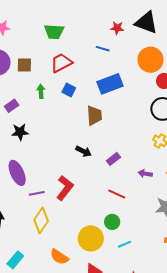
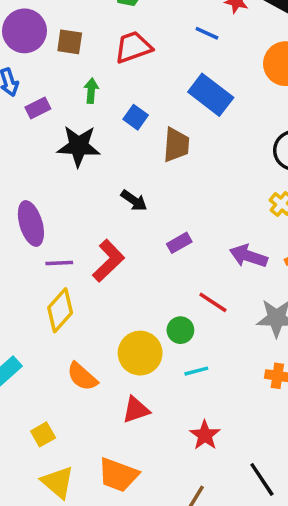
blue rectangle: (110, 84) -> (211, 95), turned 50
blue square: (69, 90) -> (136, 117), moved
black star: (20, 132) -> (79, 146), moved, size x1.4
black arrow: (84, 151) -> (134, 201), moved
purple rectangle: (113, 159) -> (179, 243), moved
purple arrow: (145, 174) -> (248, 256), size x1.5
red line: (117, 194) -> (213, 302), moved

